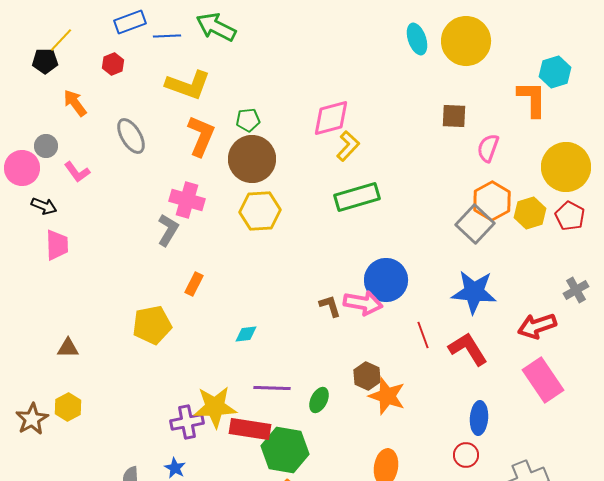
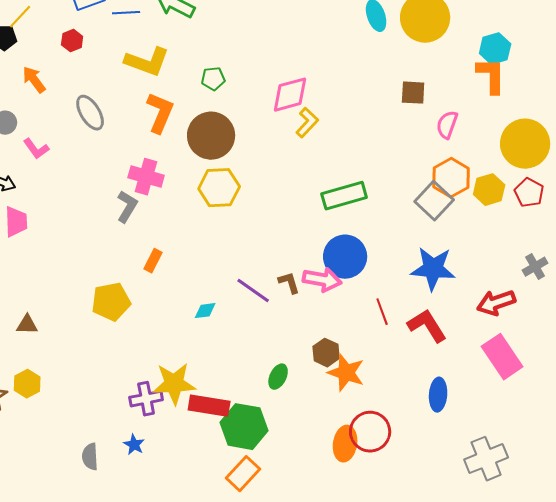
cyan hexagon: (555, 72) -> (495, 49), moved
green pentagon: (248, 120) -> (213, 79), moved
green rectangle: (357, 197) -> (344, 196), moved
purple line: (272, 388) -> (253, 291), moved, turned 33
red circle: (466, 455) -> (370, 432), moved, size x1.6

